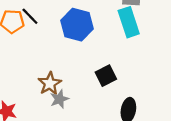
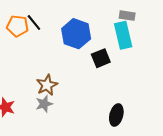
black square: (106, 76) -> (101, 58), moved
gray star: (59, 99) -> (44, 104), moved

